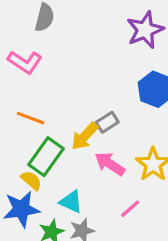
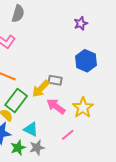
purple star: (145, 30) -> (81, 23), size x0.6
gray rectangle: (107, 122) -> (55, 80), turned 40

